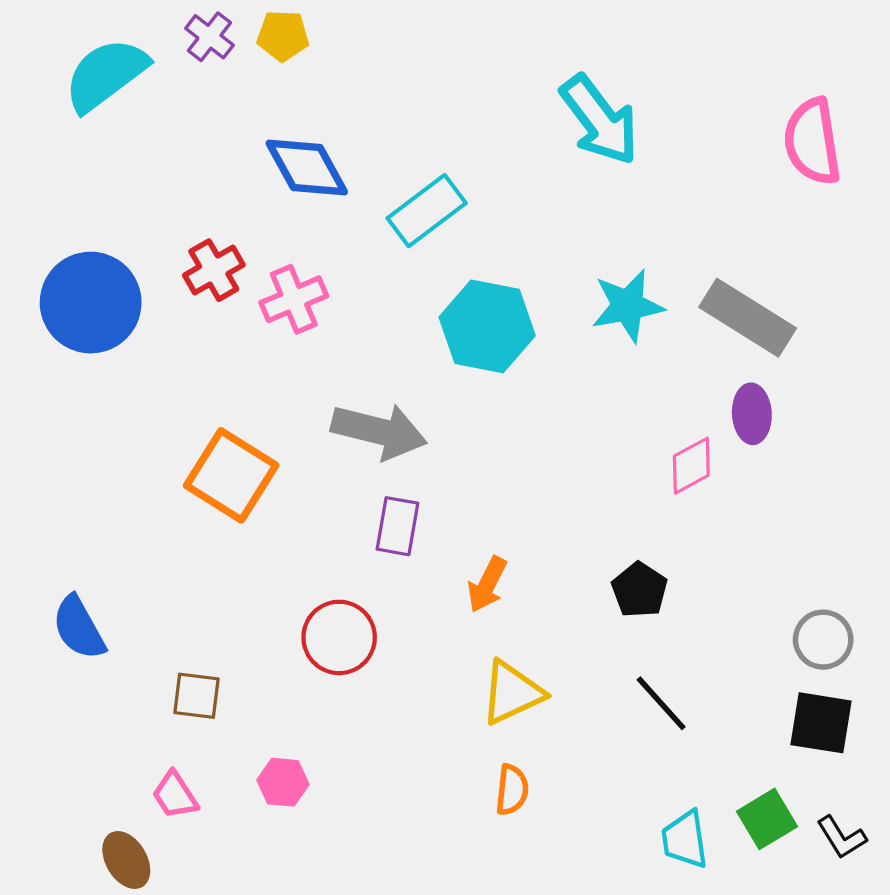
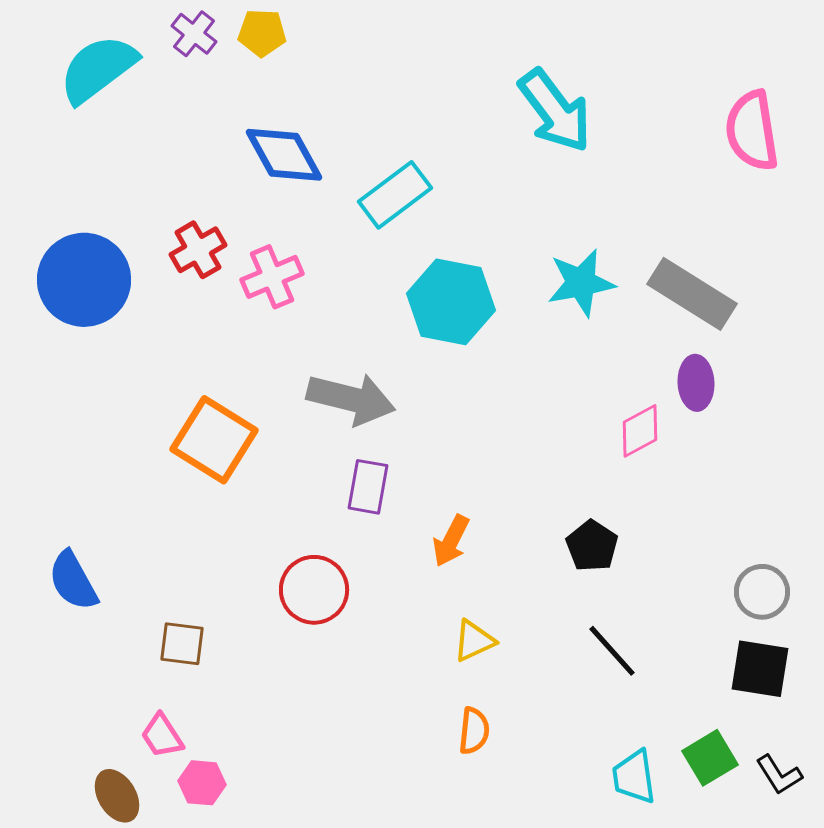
yellow triangle: (512, 693) -> (474, 641), size x0.7
pink hexagon: (283, 782) -> (202, 783), moved

